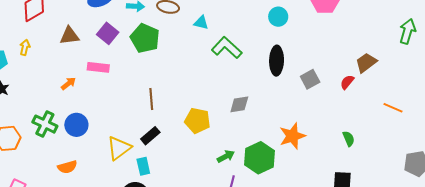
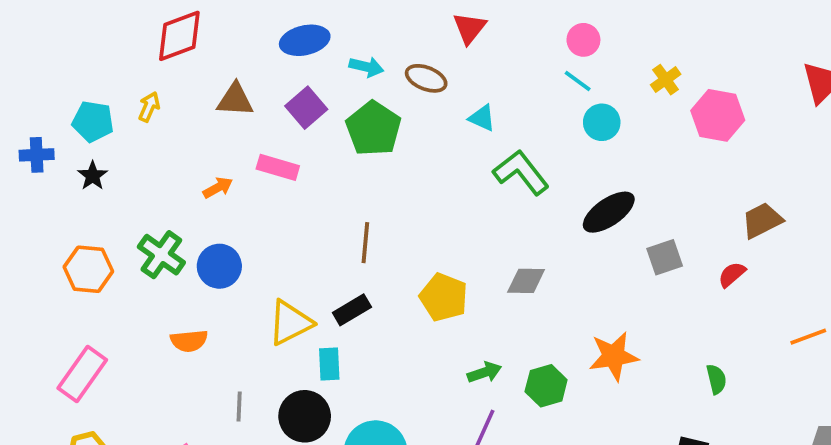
cyan circle: (278, 17) -> (602, 122), moved
black ellipse: (277, 61) -> (609, 212), turned 44
brown trapezoid: (366, 63) -> (762, 220), moved
orange line: (393, 108) -> (808, 337), turned -54
green hexagon: (259, 158) -> (546, 386), size x0.7

